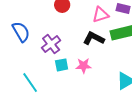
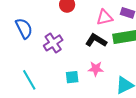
cyan square: (62, 65) -> (72, 77), moved
pink star: (84, 66) -> (96, 69), moved

